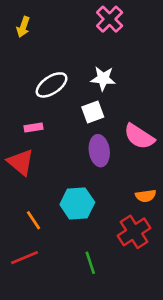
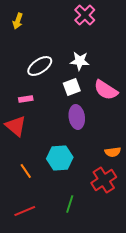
pink semicircle: (139, 136) -> (106, 90), moved
red line: (24, 258) -> (25, 211), moved
green line: (90, 263) -> (70, 204), turned 36

